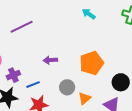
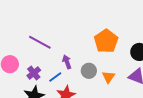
purple line: (22, 27) -> (40, 42), moved, turned 70
purple arrow: (50, 60) -> (67, 62), moved, turned 88

